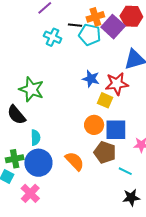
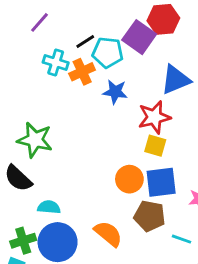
orange cross: (95, 17) -> (82, 72), moved
black line: (75, 25) -> (85, 41), turned -32
blue star: (91, 79) -> (115, 92), moved
yellow square: (105, 100) -> (155, 146), moved
cyan semicircle: (36, 138) -> (49, 207), turned -77

